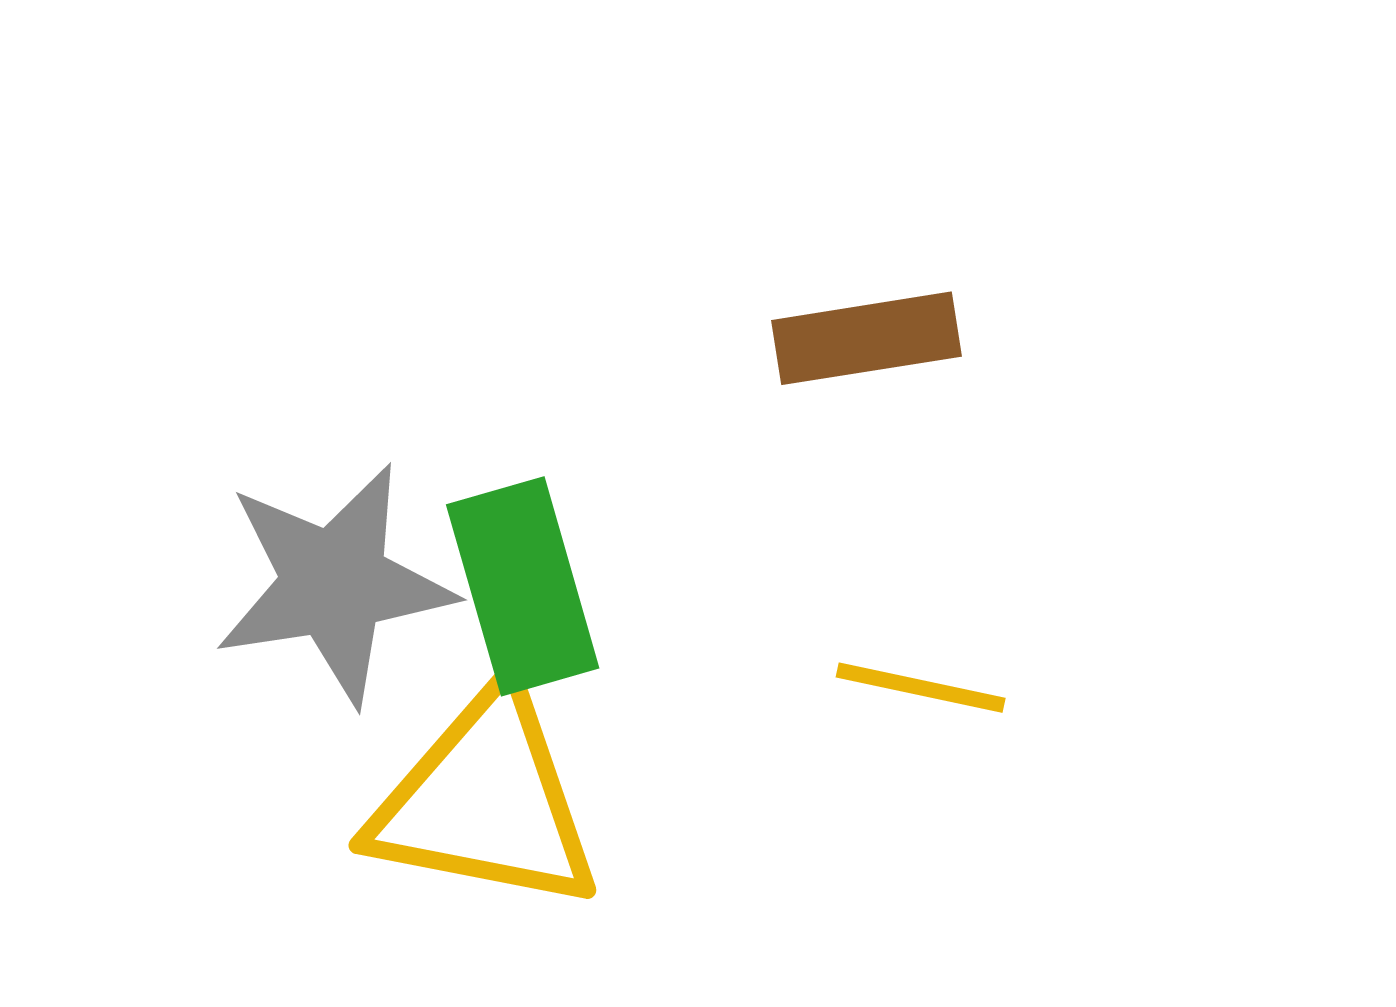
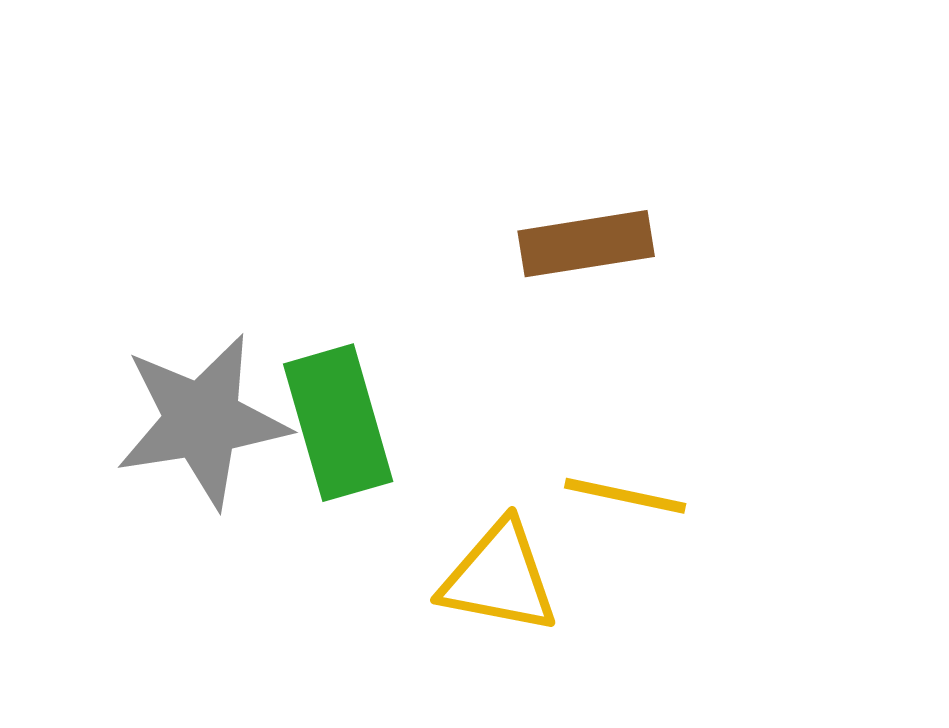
yellow triangle: (485, 801) -> (499, 578), moved, size x0.7

